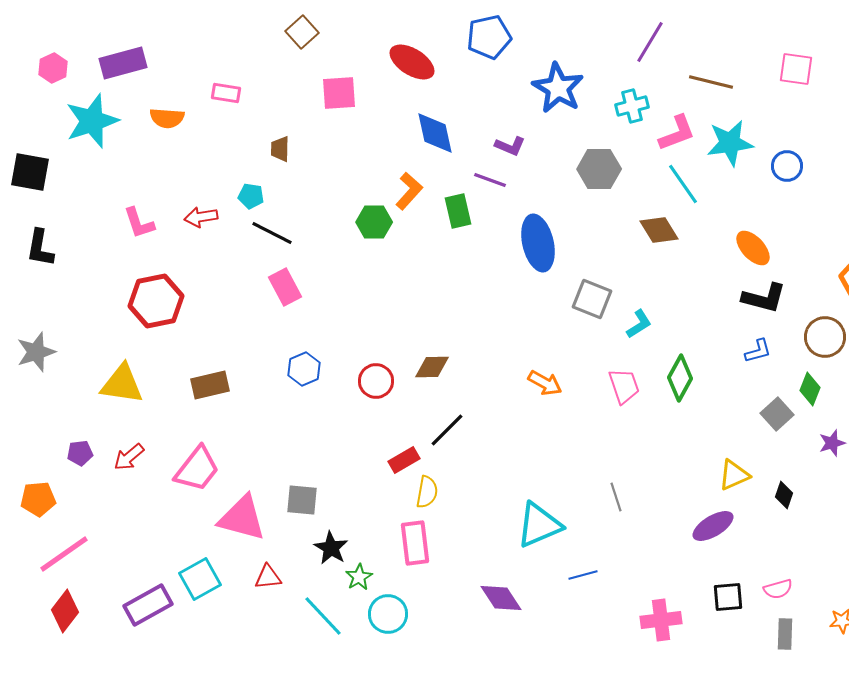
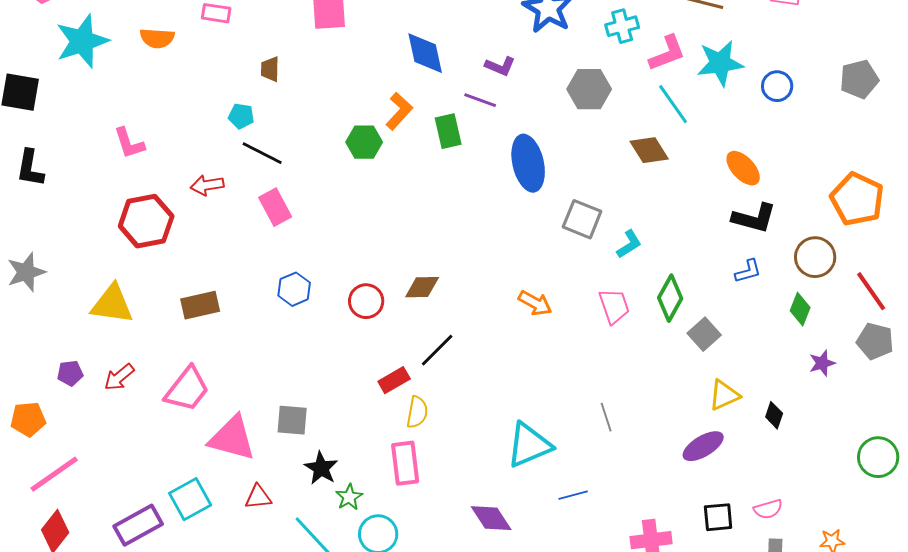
red arrow: (201, 217) -> (207, 185), moved
gray square: (777, 414) -> (704, 334), moved

